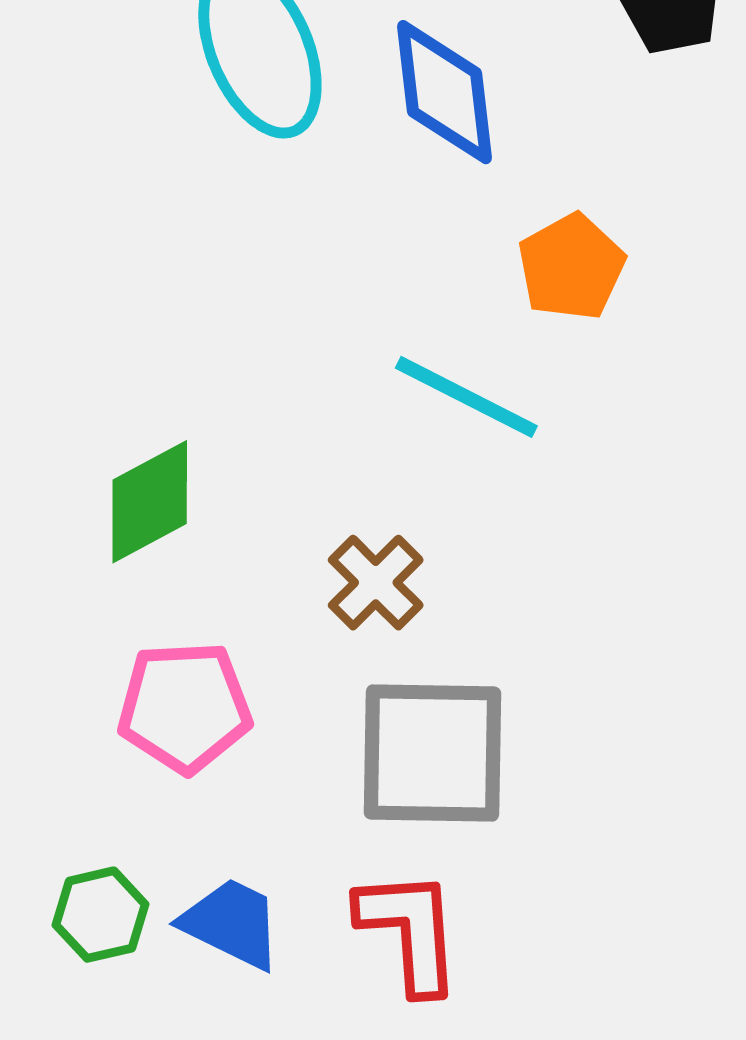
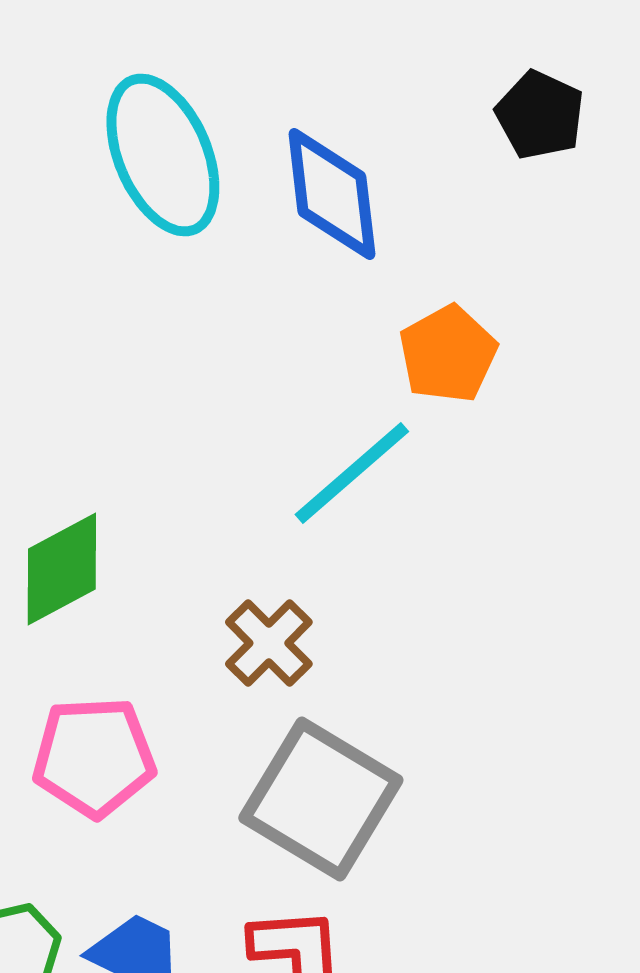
cyan line: (466, 397) -> (352, 473), turned -68
gray square: (433, 753) -> (321, 799), turned 30

